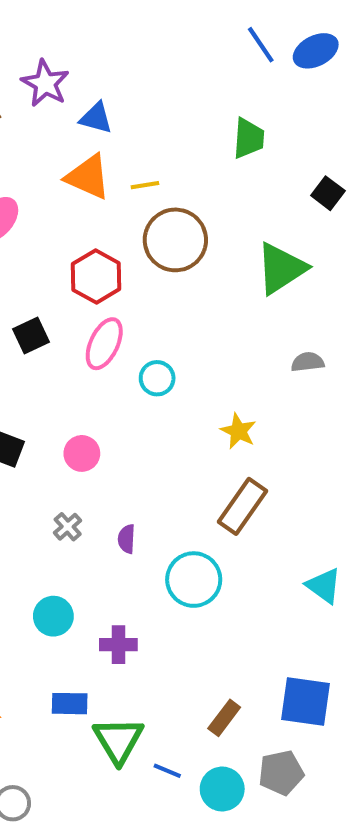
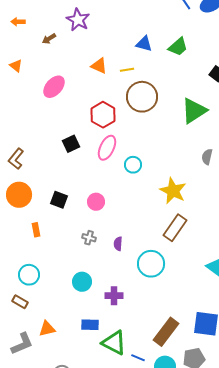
blue triangle: (96, 118) -> (144, 44), moved
green trapezoid: (249, 138) -> (178, 47), turned 45
orange triangle: (88, 177) -> (99, 66), size x0.7
gray semicircle: (308, 362) -> (207, 157), turned -70
yellow star: (238, 431) -> (173, 191), size x1.5
gray cross: (68, 527) -> (89, 238), turned -32
brown rectangle: (224, 718) -> (166, 332), size x1.6
green triangle: (118, 740) -> (114, 343), turned -32

